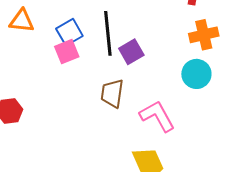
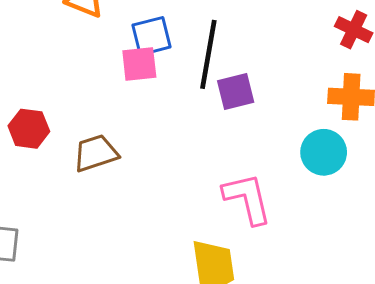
brown trapezoid: (112, 93) -> (96, 153), moved, turned 48

